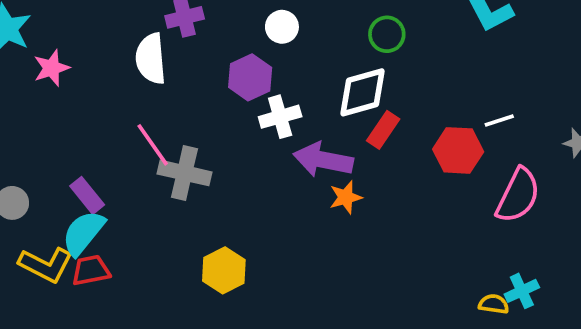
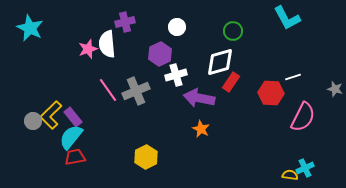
pink star: (51, 68) -> (88, 49), moved
gray cross: (185, 173) -> (136, 91), moved, turned -36
orange star: (346, 197) -> (201, 129), moved, turned -30
yellow L-shape: (46, 265) -> (51, 115), moved, turned 108

